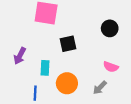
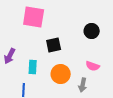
orange circle: (67, 83) -> (61, 74), moved
gray arrow: (100, 88) -> (83, 85), turned -32

